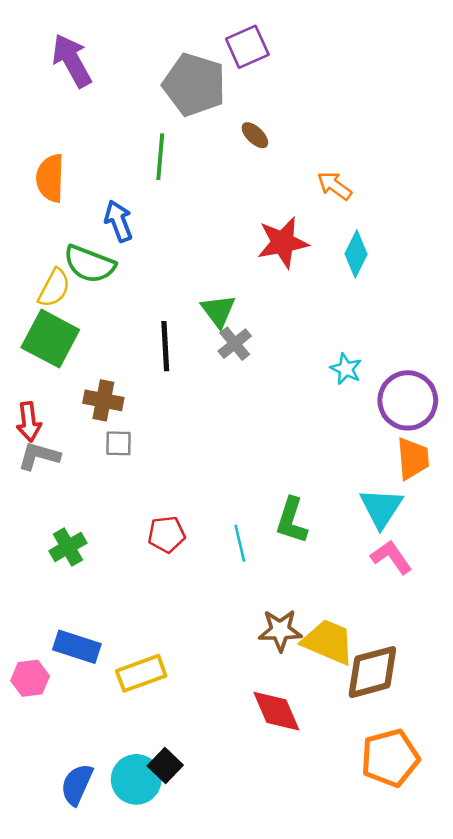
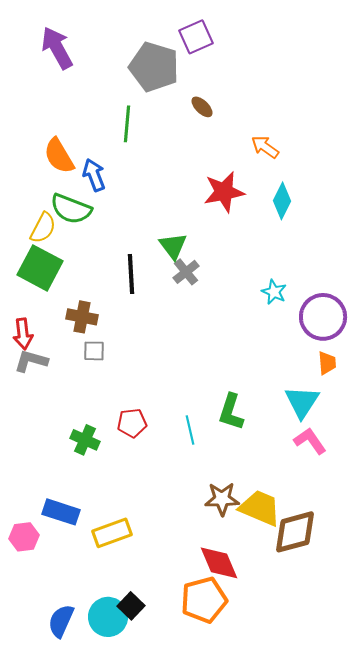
orange semicircle: (50, 178) -> (59, 156), moved, turned -33
orange trapezoid: (413, 459) -> (327, 363), size x0.7
green cross: (68, 547) -> (85, 440), moved, turned -36
orange pentagon: (390, 758) -> (204, 600), moved

